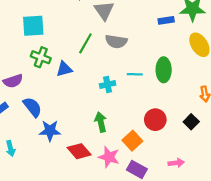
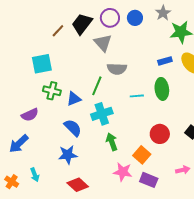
blue rectangle: (166, 20) -> (165, 61), moved
green line: (85, 43) -> (97, 86), moved
cyan cross: (108, 84) -> (102, 114), moved, size x1.5
blue semicircle: (32, 107) -> (73, 128), moved
red diamond: (79, 151) -> (78, 185), moved

